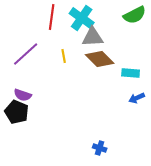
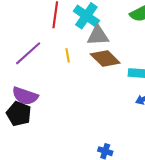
purple semicircle: (23, 95) -> (25, 96), size x1.4

